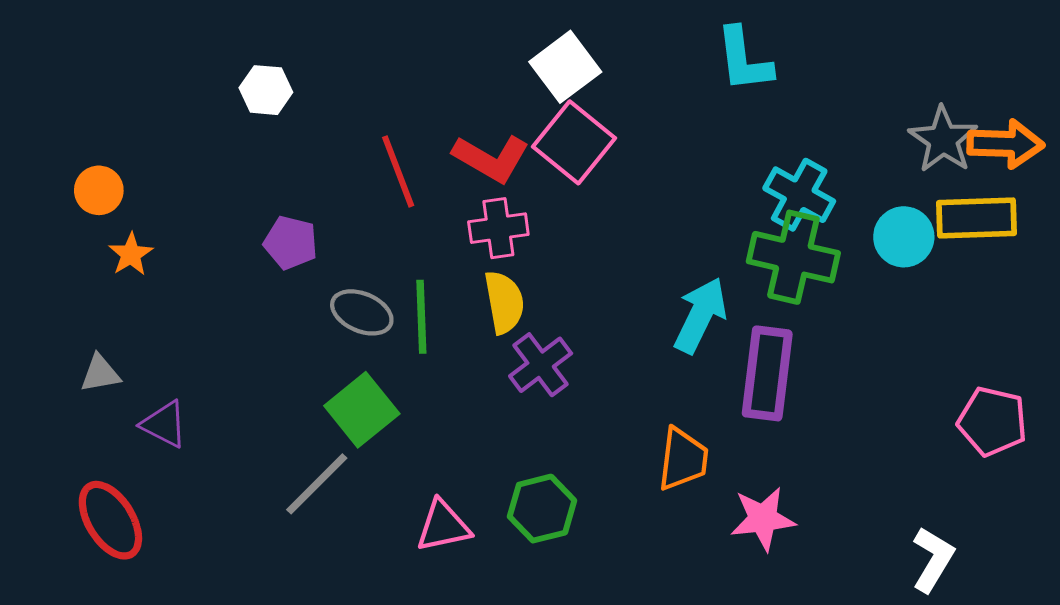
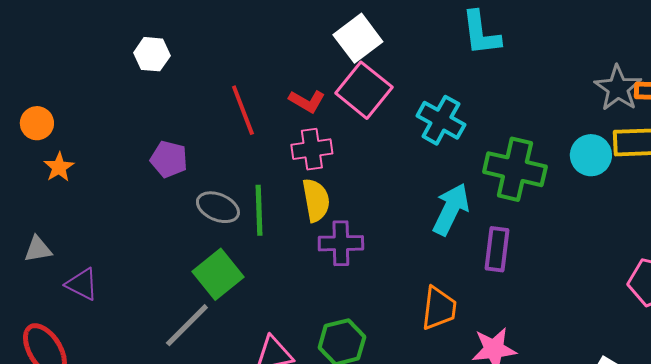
red L-shape: (491, 158) -> (307, 101), size x0.7
cyan cross: (799, 195) -> (441, 120), moved
purple cross: (541, 365) -> (341, 243), turned 36
purple rectangle: (767, 373) -> (497, 249), size x0.7

